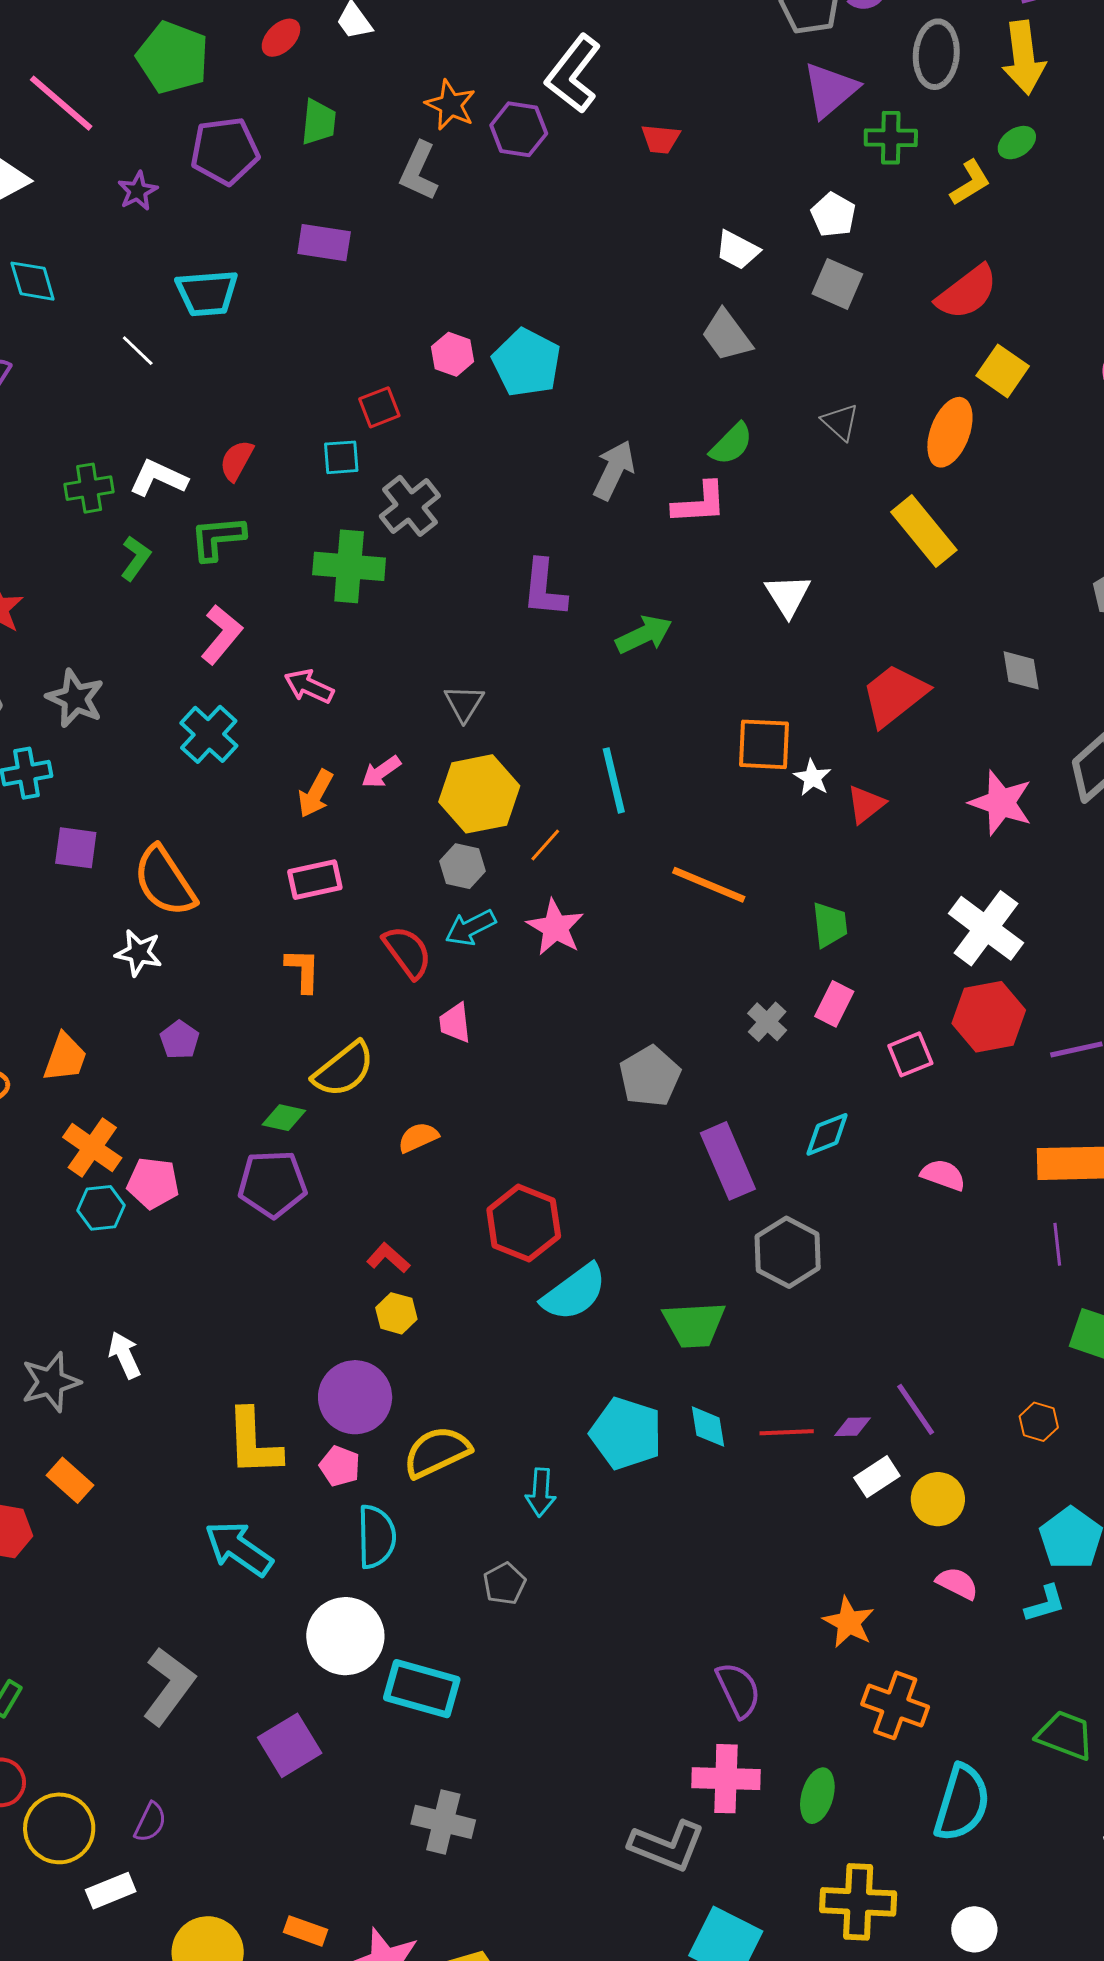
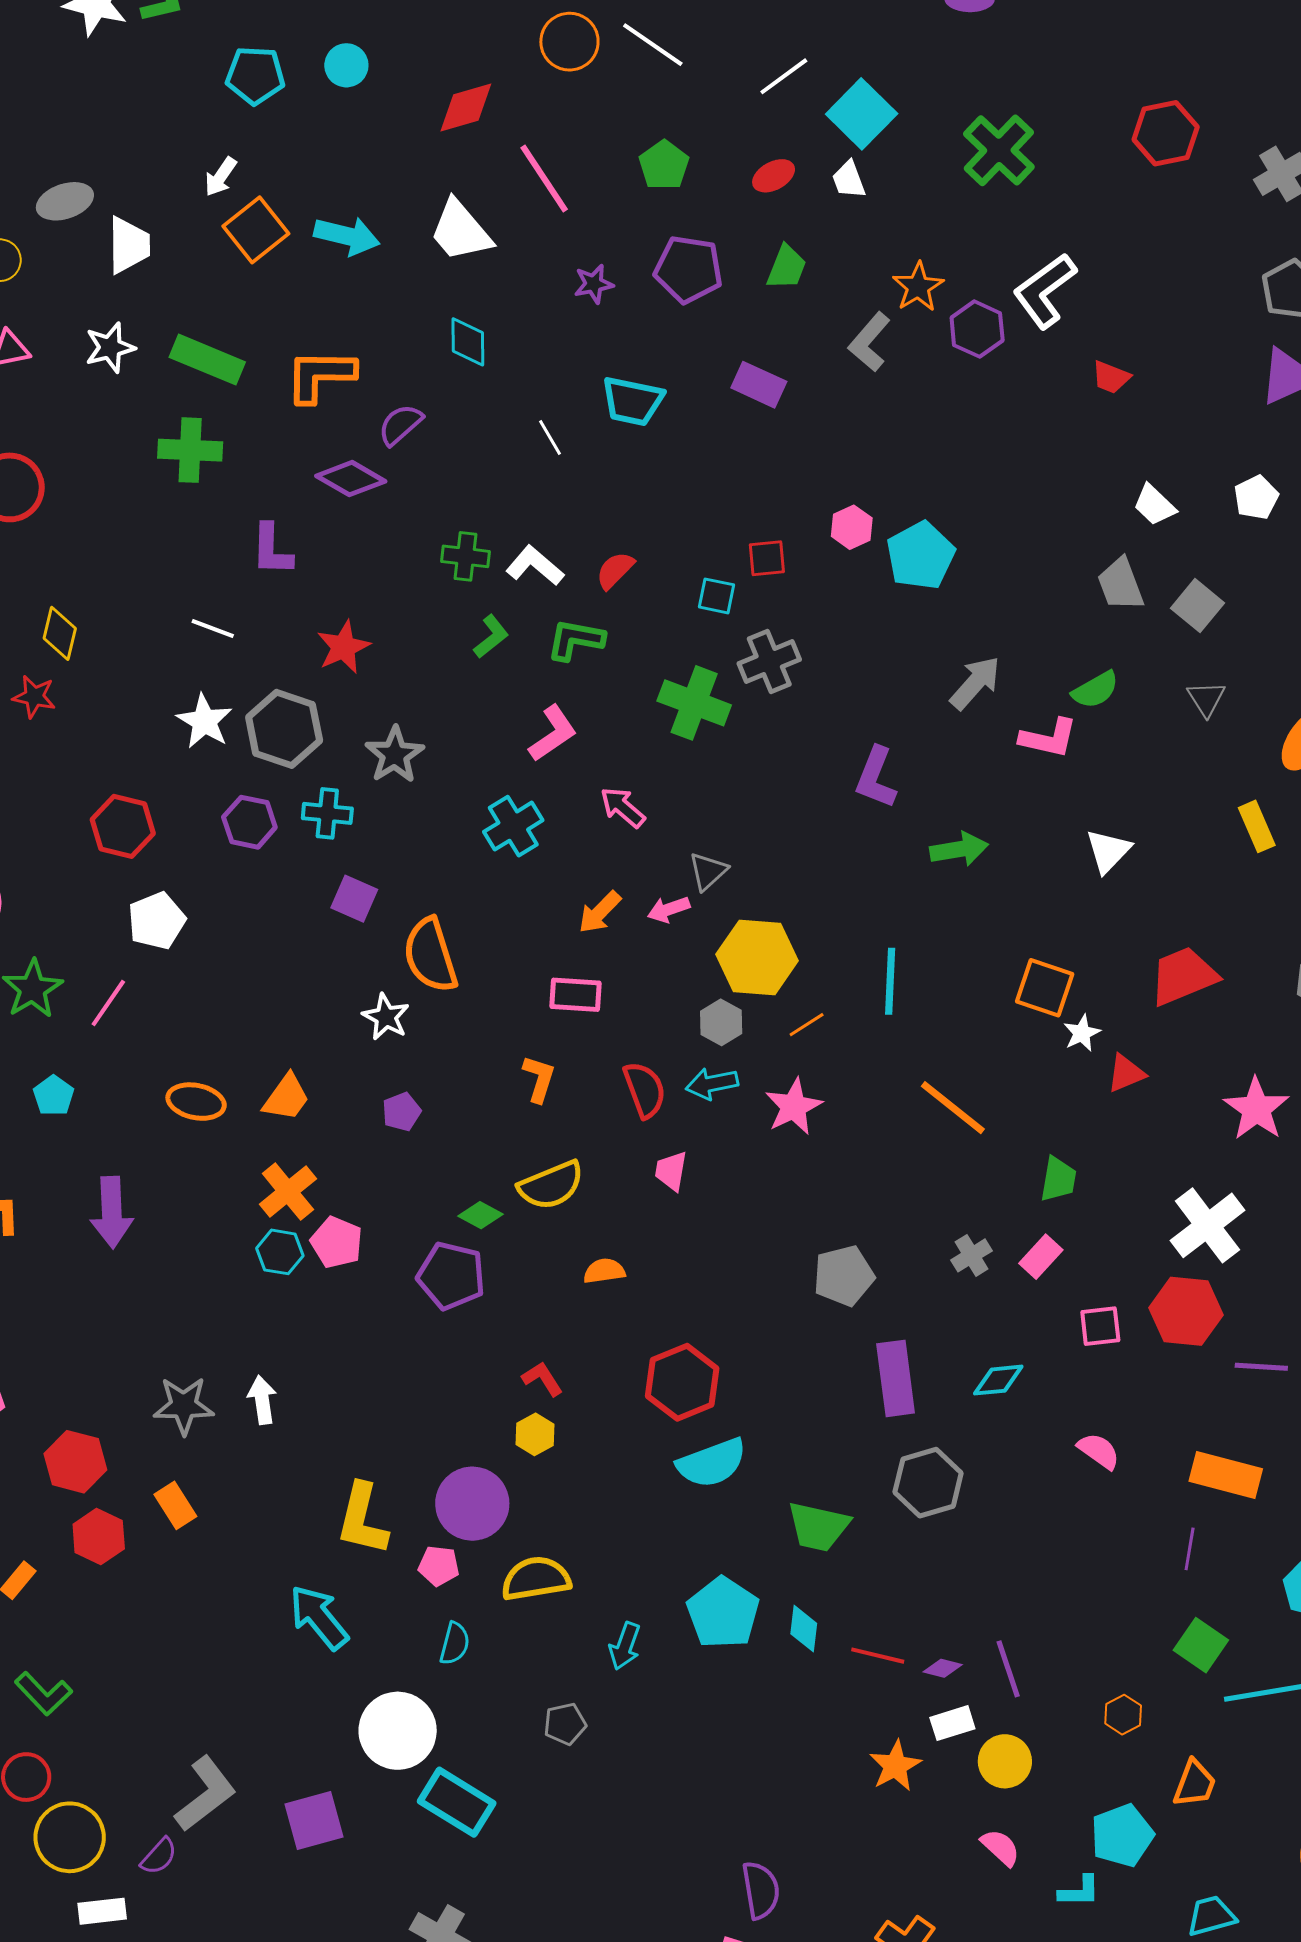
green pentagon: (173, 57) -> (664, 165), size x0.7
gray square: (837, 284) -> (1197, 606), moved
yellow rectangle: (924, 531) -> (1257, 826), size x0.7
gray triangle: (464, 703) -> (708, 871), moved
pink pentagon: (340, 1466) -> (439, 1566), turned -30
cyan semicircle: (376, 1537) -> (455, 1644), size x0.7
orange star: (849, 1622) -> (895, 1766), moved
gray L-shape: (169, 1686) -> (206, 1794), moved

